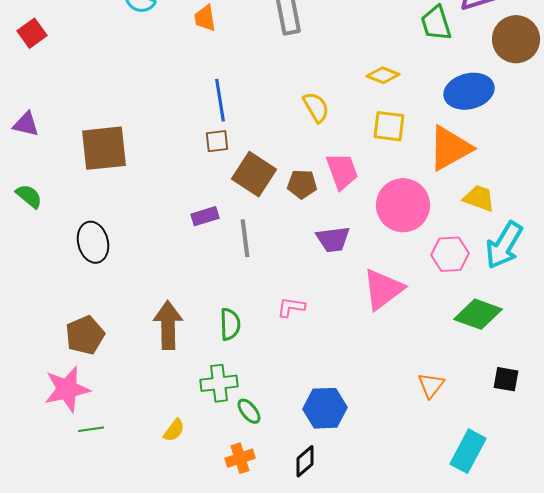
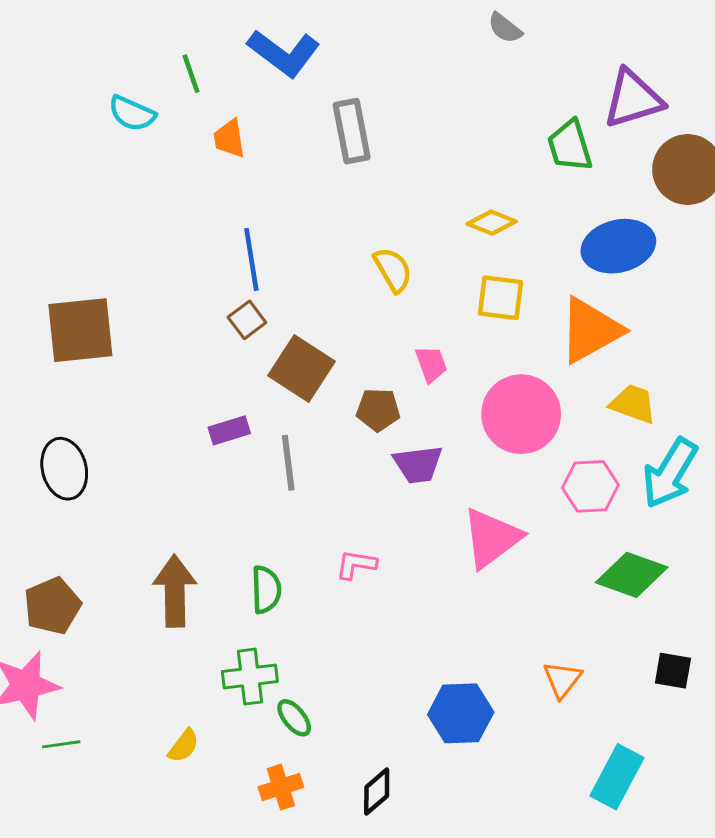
brown square: (217, 141) -> (247, 320), turned -30
pink trapezoid: (342, 171) -> (431, 364), size x0.7
brown pentagon: (302, 184) -> (378, 410), moved
blue hexagon: (325, 408) -> (461, 713), moved

